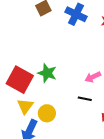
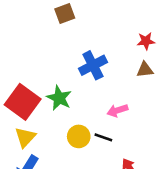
blue cross: (76, 14) -> (93, 65), moved, turned 30
yellow circle: (47, 113) -> (79, 136), moved

